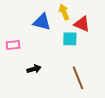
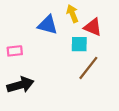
black arrow: (34, 69) -> (20, 85), moved, size x1.6
brown line: (78, 78) -> (88, 68), moved, turned 60

